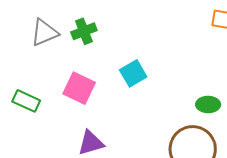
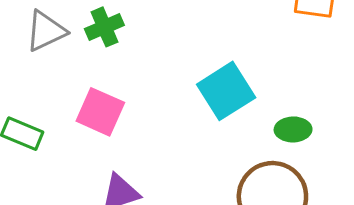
cyan square: (133, 73) -> (226, 91), moved, size x1.4

